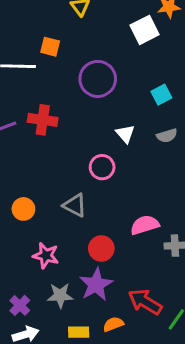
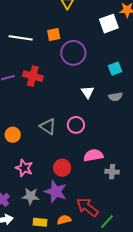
orange square: (50, 47) -> (54, 34), moved, turned -32
pink circle: (102, 167) -> (76, 125), moved
gray triangle: (75, 205) -> (48, 126), moved
purple star: (96, 284) -> (56, 192), turned -30

